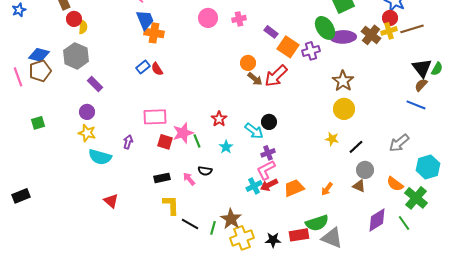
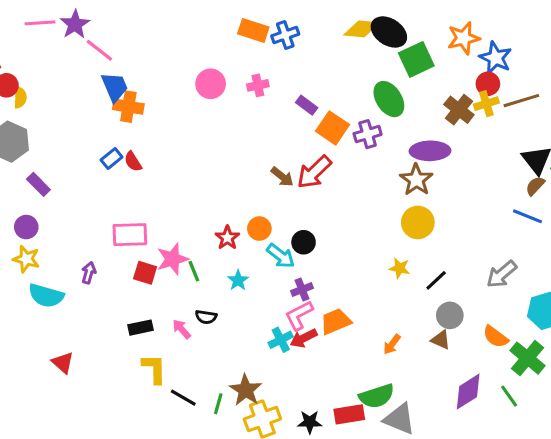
purple ellipse: (343, 37) -> (430, 151), moved
orange circle: (248, 63) -> (259, 229), moved
orange trapezoid: (294, 188) -> (336, 321), moved

